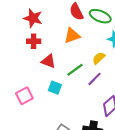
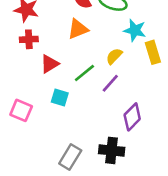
red triangle: (48, 61) -> (50, 64), turned -49
pink square: (24, 96) -> (21, 110), turned -36

